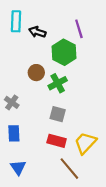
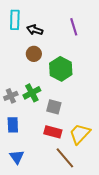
green hexagon: (64, 52) -> (61, 69), moved
brown circle: (36, 73) -> (34, 54), moved
green cross: (58, 83) -> (32, 93), moved
gray cross: (12, 102) -> (11, 96), turned 32

